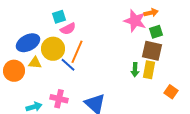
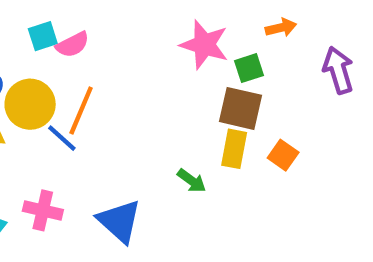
orange arrow: (151, 13) -> (281, 28), moved
pink semicircle: (68, 29) -> (73, 45), moved
green arrow: (135, 70) -> (192, 181), moved, turned -56
orange square: (171, 92) -> (283, 155), moved

